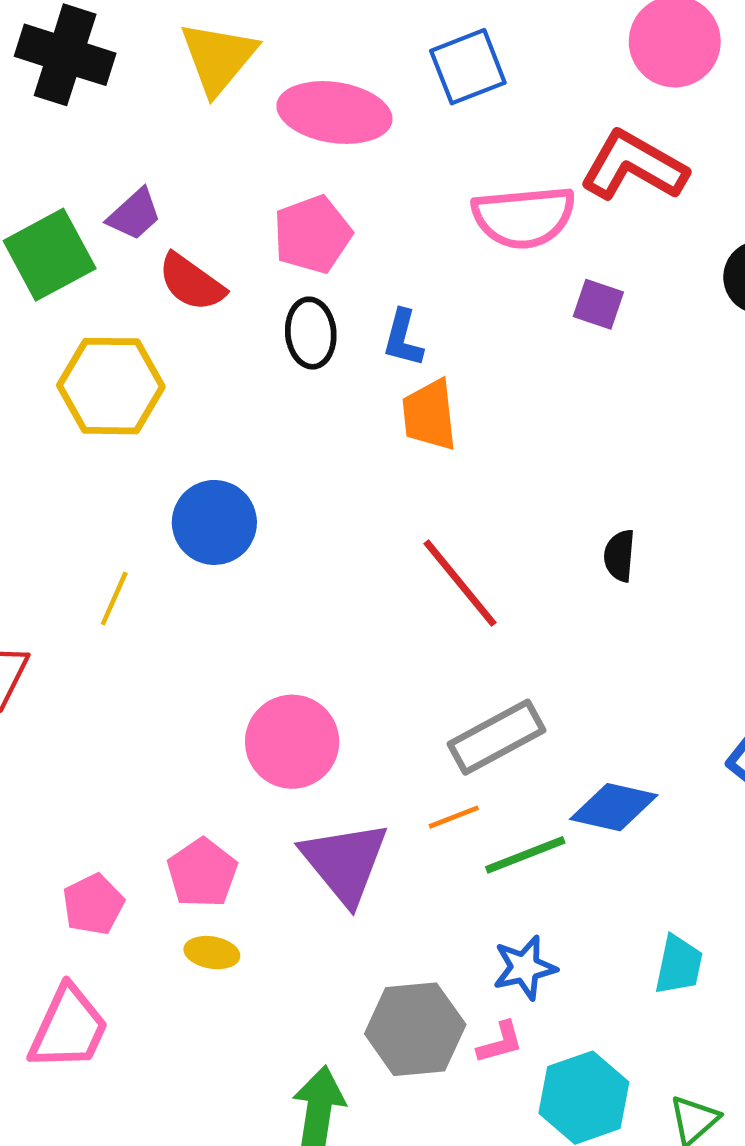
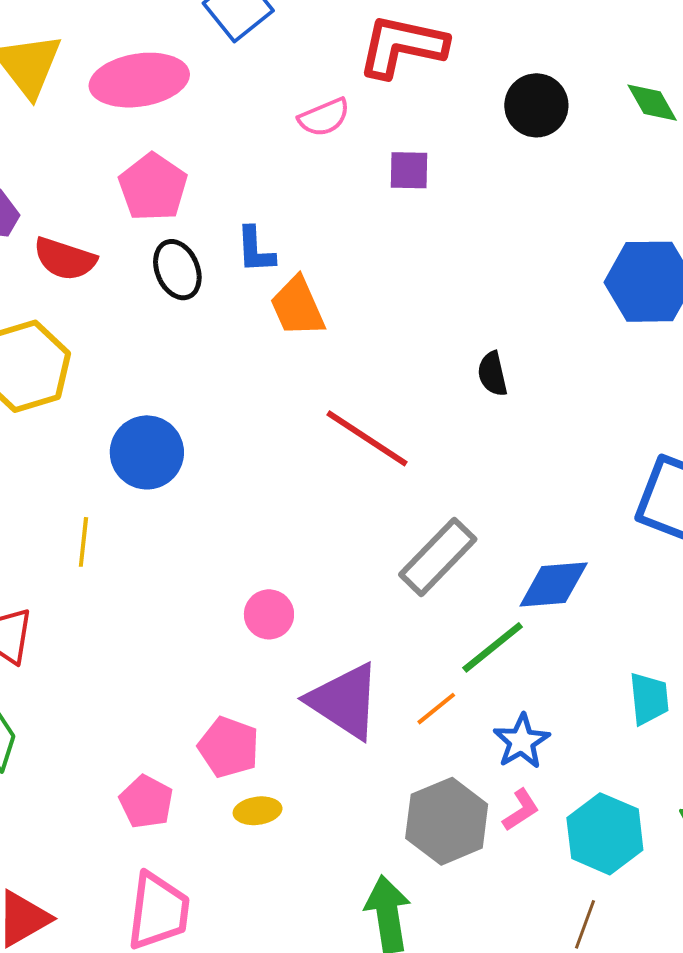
pink semicircle: (524, 217) -> (324, 117), size x0.6
pink circle: (292, 742) -> (269, 614), size x0.6
orange line: (454, 817) -> (436, 709), moved

